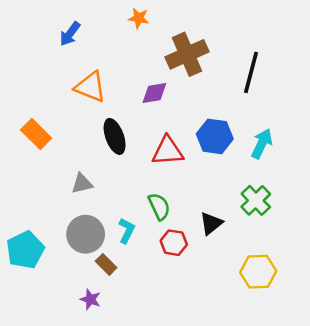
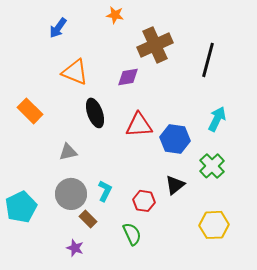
blue hexagon: (215, 136) -> (175, 139), moved
green semicircle: (159, 206) -> (132, 234), moved

